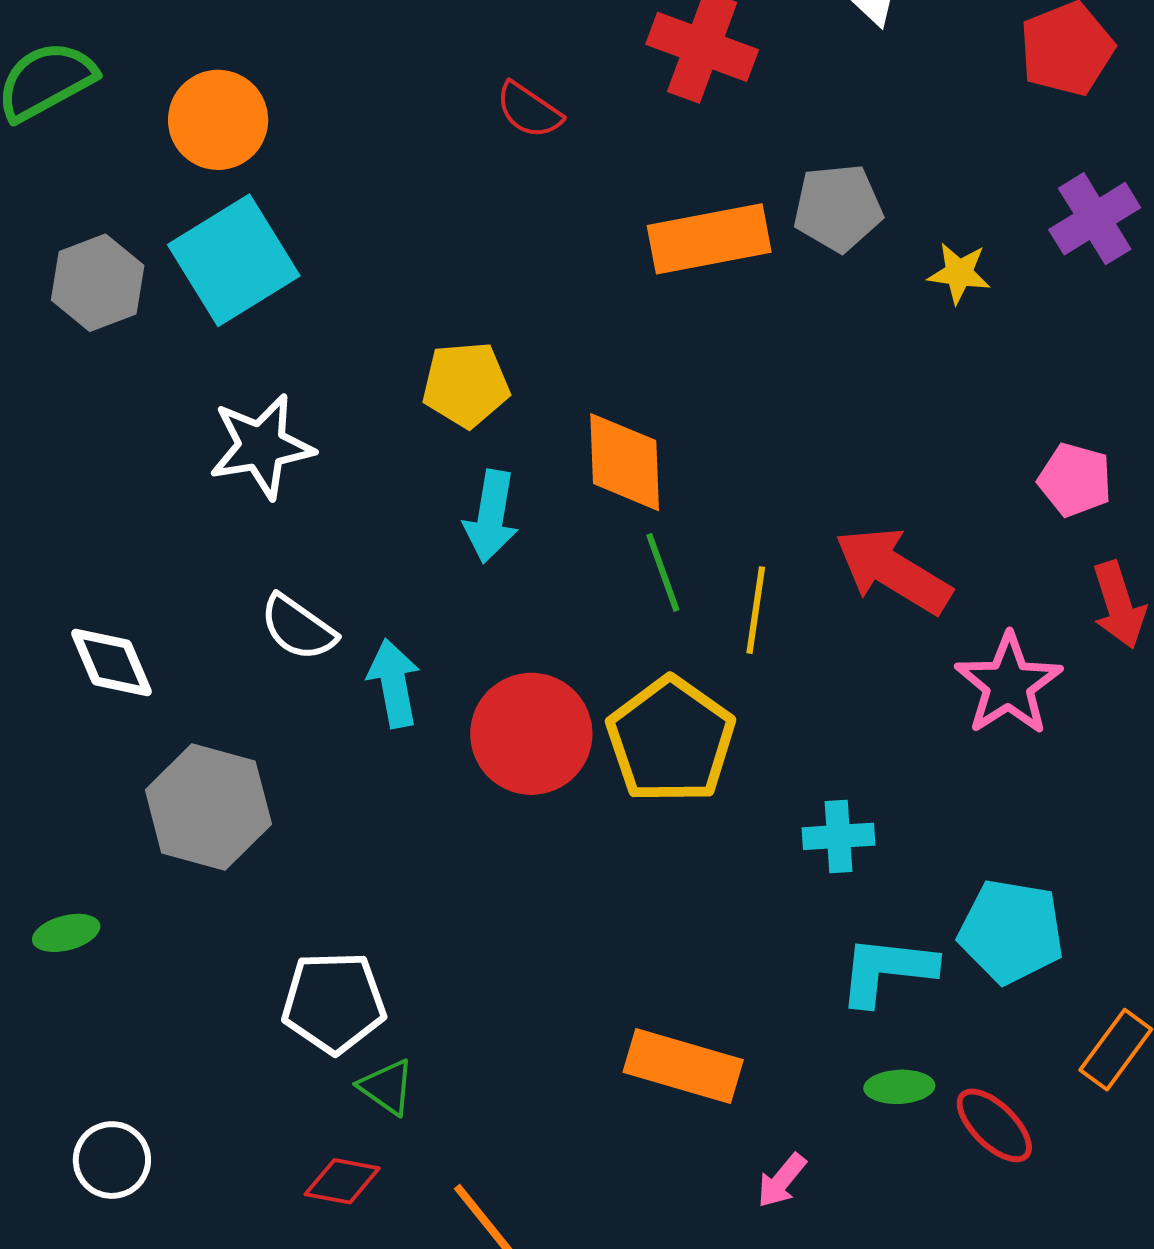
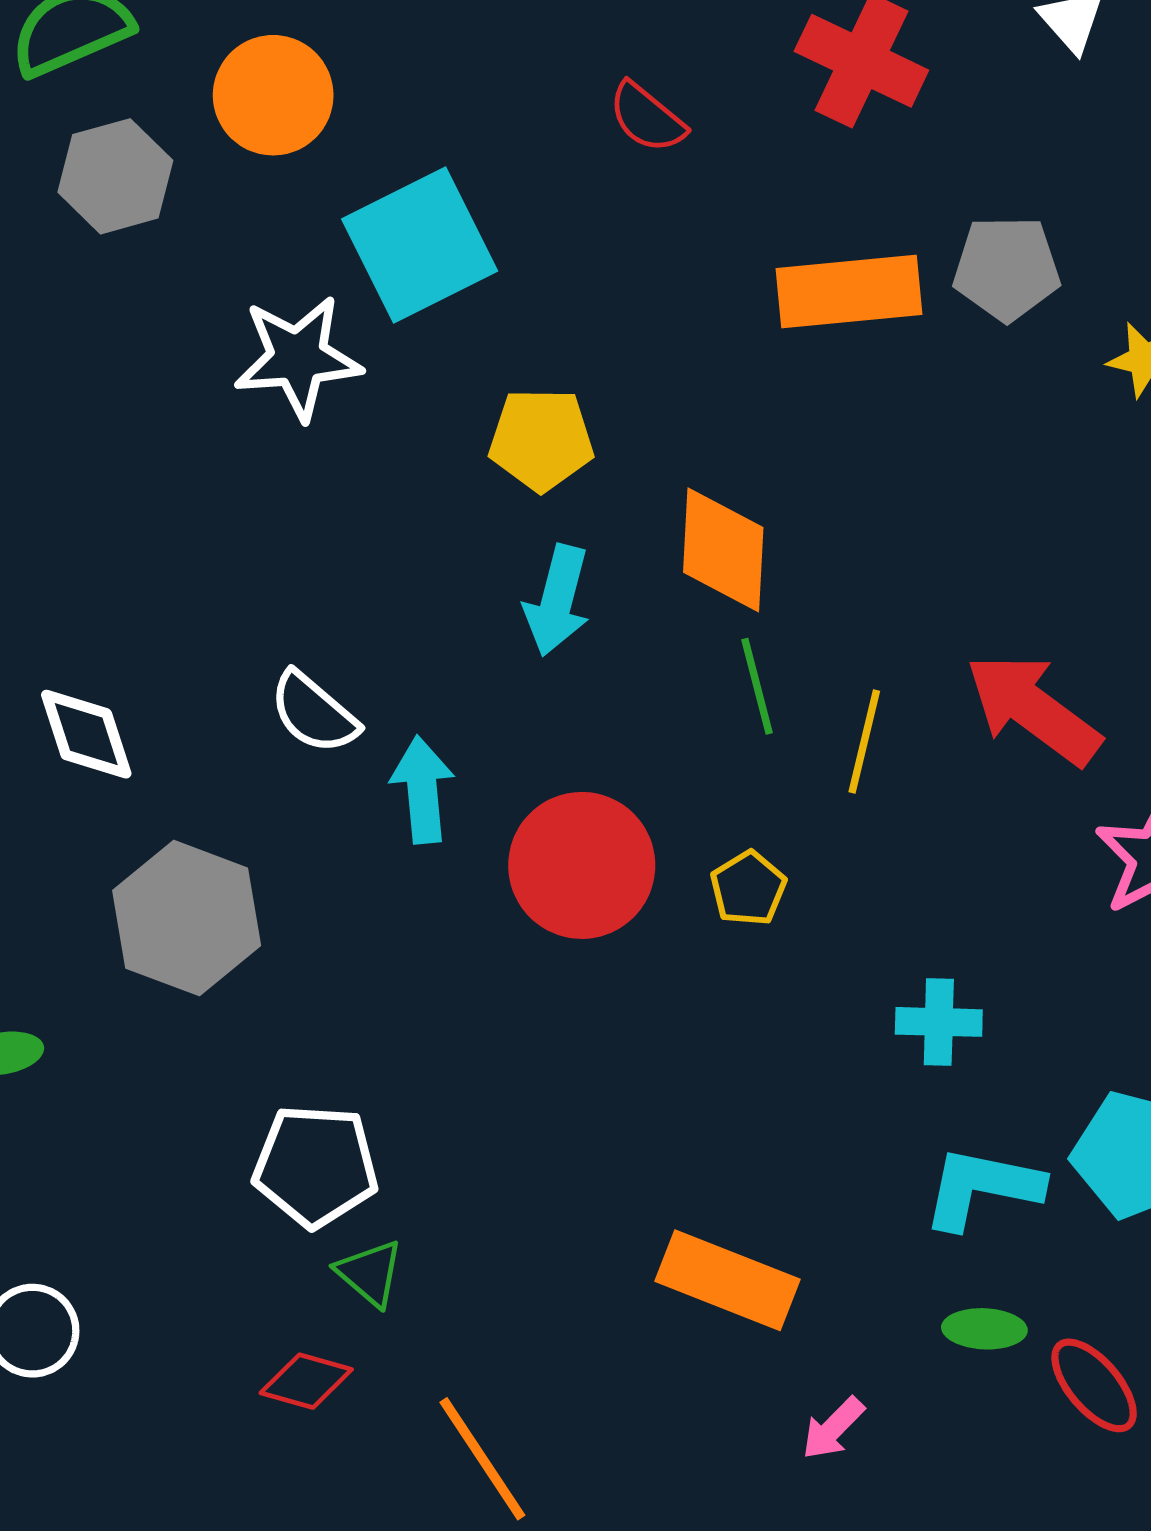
cyan square: (234, 260) -> (420, 245), moved
gray hexagon: (98, 283) -> (115, 176), moved
white star: (261, 446) -> (298, 358), moved
yellow pentagon: (671, 740) -> (748, 888), size x0.5

